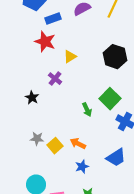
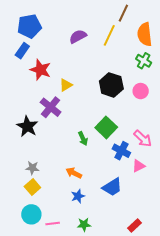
blue rectangle: (53, 19) -> (22, 51), moved, turned -35
purple cross: (55, 79) -> (51, 107), size x1.5
black star: (32, 98) -> (27, 126), size x1.5
yellow square: (55, 146) -> (32, 187), moved

